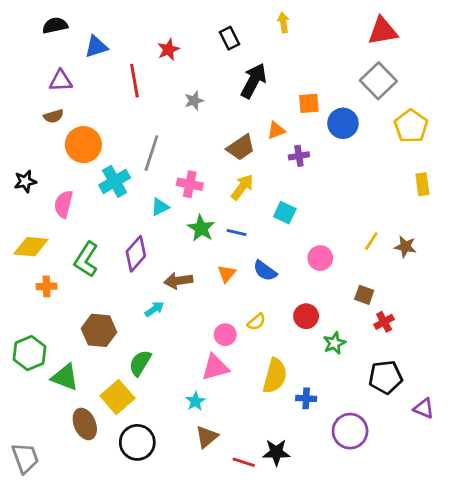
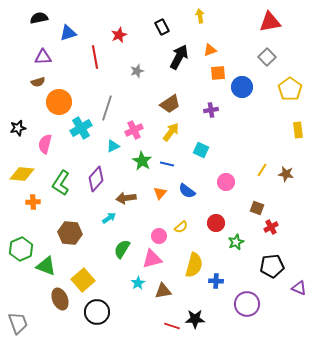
gray square: (378, 81) -> (267, 57), size x0.7
orange triangle: (276, 130) -> (210, 50), moved
pink cross: (190, 184) -> (134, 130), turned -36
green semicircle: (140, 363) -> (122, 249), moved
brown triangle: (207, 437) -> (163, 291), moved, turned 30

